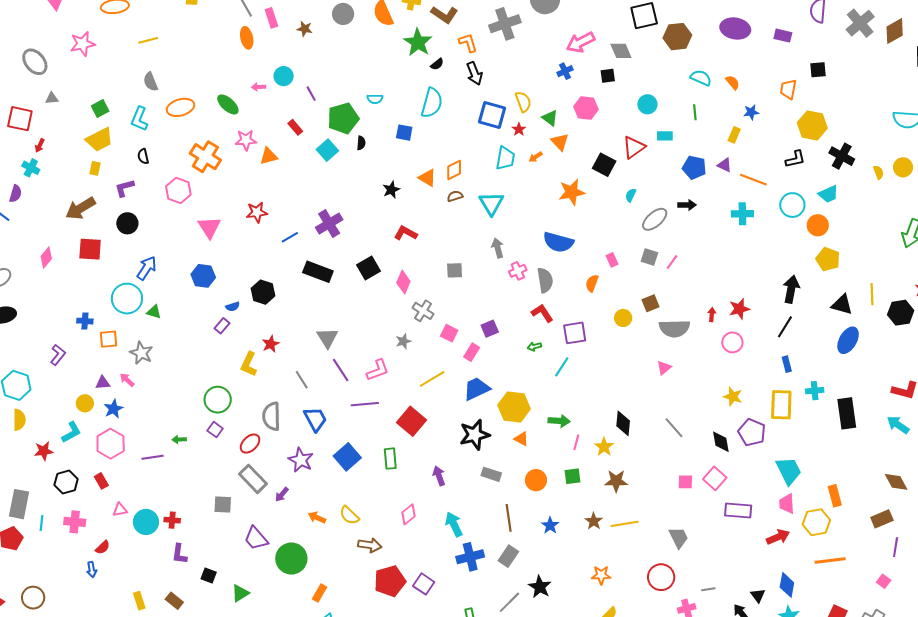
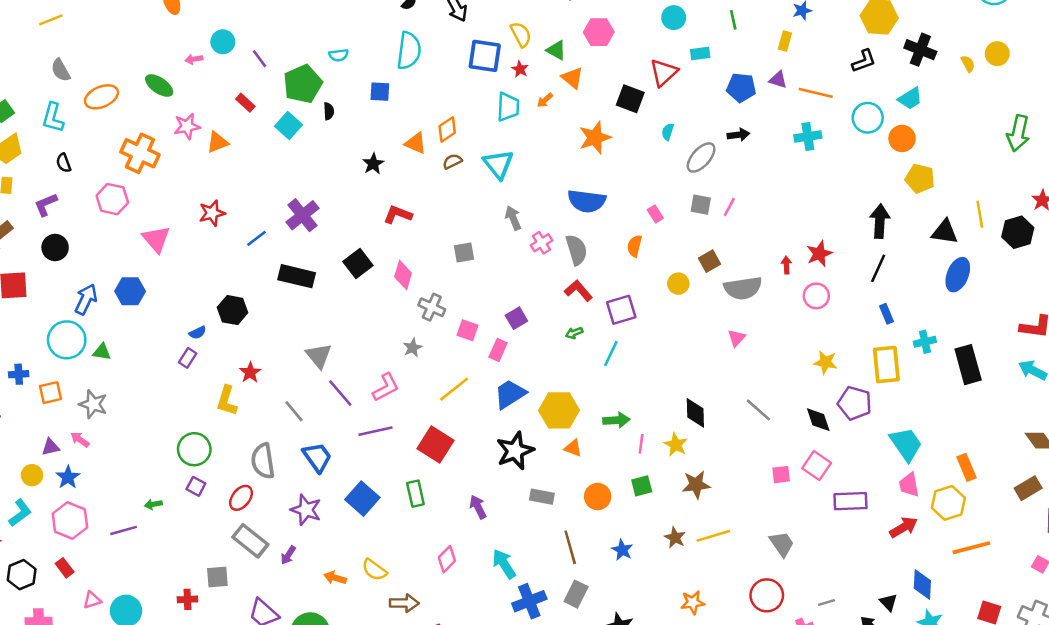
blue hexagon: (203, 276) -> (130, 291), moved
red cross: (172, 520) -> (187, 599), moved

